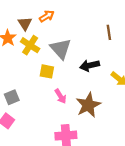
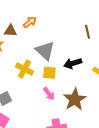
brown triangle: (25, 24) -> (11, 31), turned -48
yellow cross: (30, 45) -> (25, 69), moved
yellow square: (47, 71) -> (49, 73), moved

